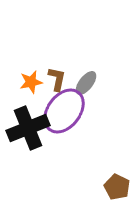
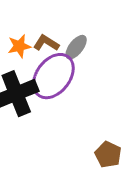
brown L-shape: (57, 79) -> (46, 43), turned -70

